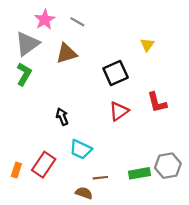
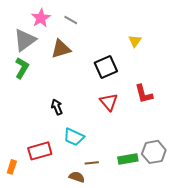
red triangle: (119, 111) -> (109, 102), turned -36
red rectangle: (44, 165) -> (40, 151), turned 40
orange rectangle: (16, 170) -> (12, 167), moved

